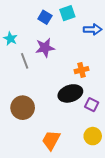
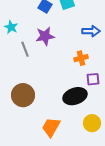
blue arrow: (93, 29) -> (91, 31), moved
black ellipse: (70, 93) -> (75, 96), moved
purple square: (92, 105) -> (93, 79), moved, turned -32

